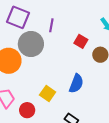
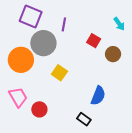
blue semicircle: (76, 84) -> (98, 96), moved
yellow square: (48, 93) -> (59, 73), moved

